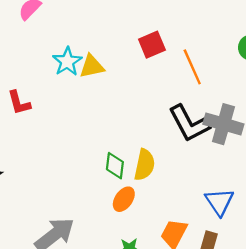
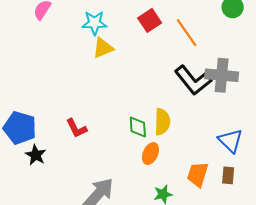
cyan star: (67, 62) -> (94, 23), moved, turned -30
red L-shape: (19, 103) -> (76, 128), moved

